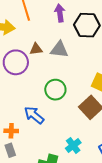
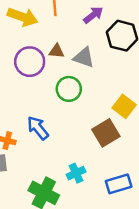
purple arrow: (60, 13) -> (93, 15), turned 48
green circle: (55, 90) -> (69, 89), moved

